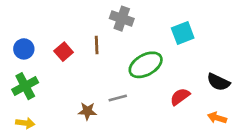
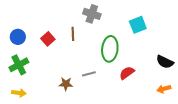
green ellipse: (146, 65) -> (110, 49), turned -55
red semicircle: (180, 97) -> (127, 73), moved
orange arrow: (217, 118) -> (164, 89), turned -32

